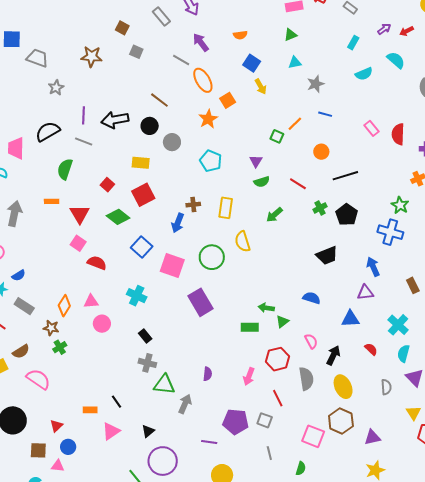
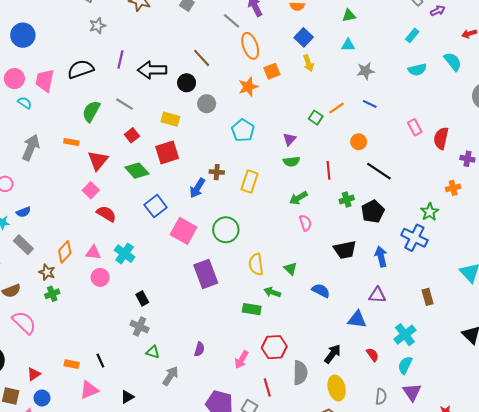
purple arrow: (384, 29) -> (438, 11), moved
gray line: (84, 141) -> (124, 104), moved
black line: (345, 176) -> (379, 171), turned 40
red line: (298, 184) -> (328, 170), turned 42
yellow semicircle: (243, 242) -> (256, 264), moved
blue arrow: (373, 267) -> (381, 257), moved
cyan cross: (137, 296) -> (125, 254), moved
green triangle: (282, 321) -> (290, 269), moved, turned -48
pink semicircle: (311, 341) -> (305, 223), moved
green triangle: (164, 385) -> (153, 352), size x0.6

